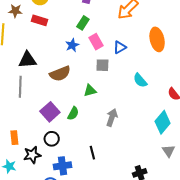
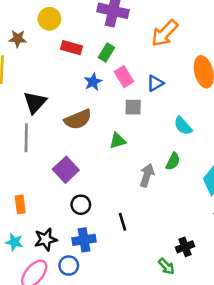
red rectangle: (39, 20) -> (72, 48), moved
black triangle: (27, 60) -> (35, 102), turned -42
green semicircle: (73, 113) -> (173, 161), moved
black circle: (52, 139) -> (81, 205), moved
black star: (32, 155) -> (46, 239), moved

